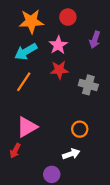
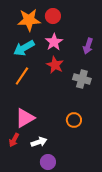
red circle: (68, 17) -> (53, 16), moved
purple arrow: (95, 40) -> (88, 46), moved
red star: (59, 70) -> (55, 65), turned 30
white arrow: (71, 154) -> (39, 142), moved

